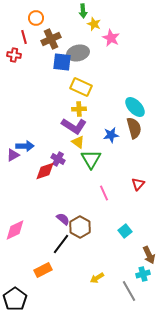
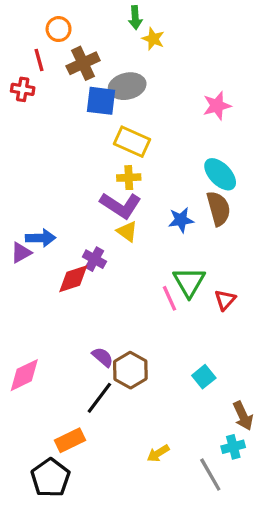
pink star: (111, 38) -> (217, 106), moved, turned 30
green triangle: (91, 159) -> (189, 282), moved
pink line: (104, 193) -> (170, 298), moved
black pentagon: (15, 299) -> (50, 478), moved

